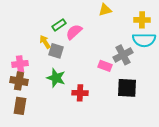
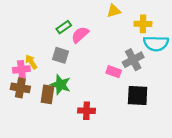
yellow cross: (142, 20) -> (143, 24), moved
yellow arrow: (45, 42) -> (31, 62), moved
red cross: (80, 93) -> (87, 111), moved
brown rectangle: (20, 106) -> (47, 94), moved

